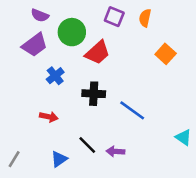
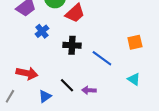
orange square: (166, 54) -> (135, 42), moved, turned 35
red arrow: (49, 117) -> (27, 73), moved, size x1.5
cyan triangle: (183, 137) -> (134, 79), moved

